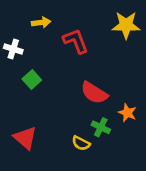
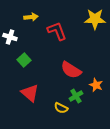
green cross: (101, 127) -> (76, 96), turned 32
red triangle: (25, 138) -> (30, 93), moved

